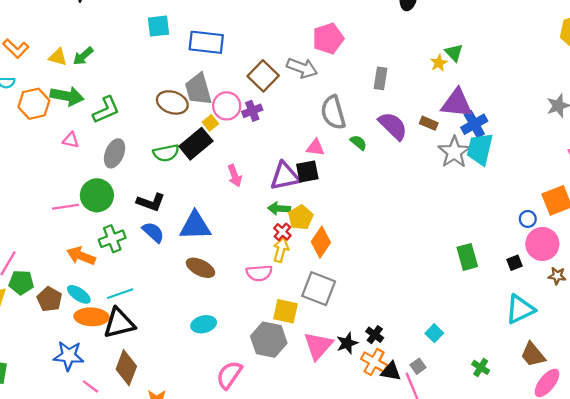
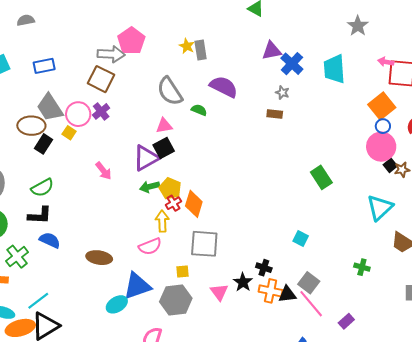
pink pentagon: (328, 39) -> (131, 41), moved
blue rectangle: (206, 42) -> (44, 66), size x0.7
yellow star: (439, 63) -> (187, 46), moved
gray arrow: (302, 68) -> (111, 54), moved
purple triangle: (457, 103) -> (272, 51), size x0.7
brown rectangle: (429, 123) -> (275, 114), moved
black rectangle: (196, 144) -> (43, 144), moved, size x0.7
cyan trapezoid: (480, 149) -> (334, 69), moved
gray star: (454, 152) -> (282, 93), size x0.5
green semicircle: (166, 153) -> (42, 188), moved
blue circle: (528, 219) -> (383, 126), moved
blue triangle: (195, 226) -> (137, 286), moved
red cross: (282, 232) -> (173, 203), moved, turned 35
black square: (514, 263) -> (390, 165), moved
yellow square: (286, 311) -> (182, 272), size x0.6
cyan square: (434, 333) -> (301, 238), moved
pink triangle: (318, 346) -> (219, 292), size x0.7
gray square: (418, 366) -> (309, 283), size x1.5

